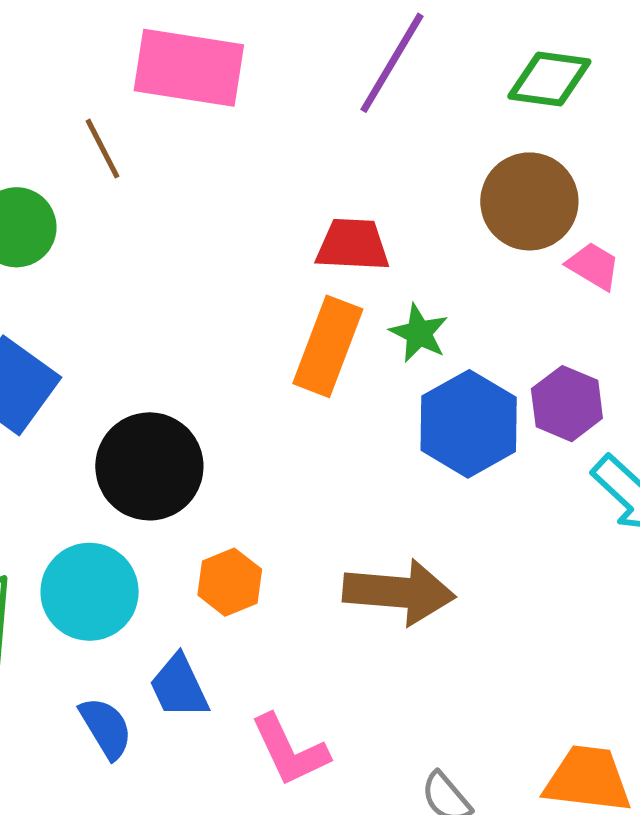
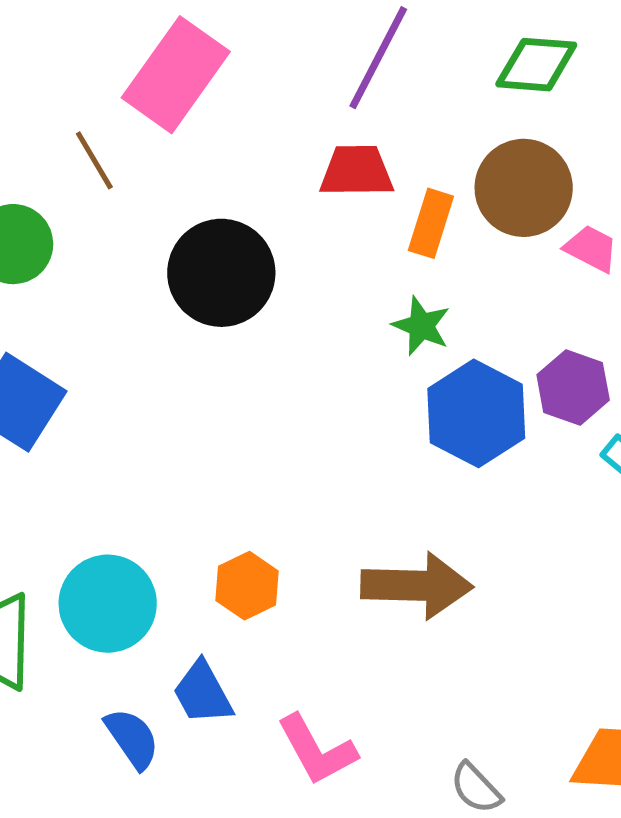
pink rectangle: (189, 68) -> (176, 75), turned -60
red trapezoid: (353, 245) -> (356, 171), moved
orange rectangle: (328, 346) -> (431, 223), moved, size x0.7
black circle: (149, 466) -> (221, 273), moved

